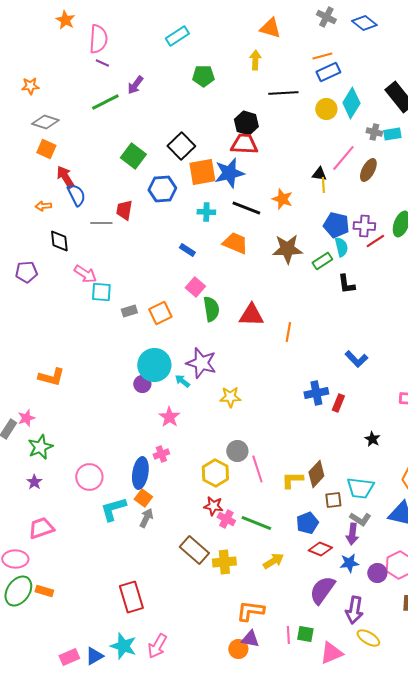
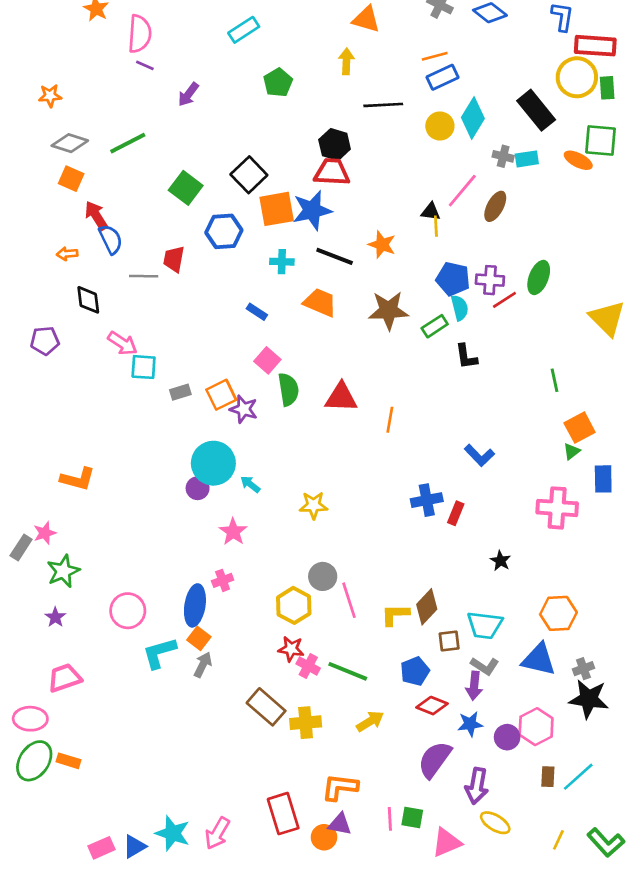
green pentagon: (203, 76) -> (278, 83), turned -30
green line: (105, 102) -> (128, 143), moved
purple star: (201, 363) -> (244, 409), moved, size x0.7
red rectangle: (131, 597) -> (283, 814), moved

